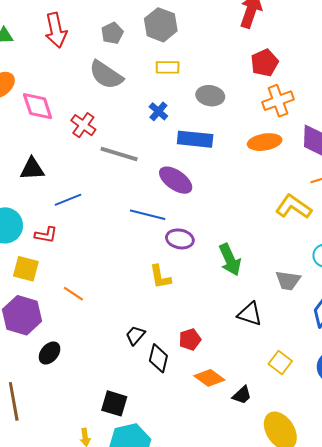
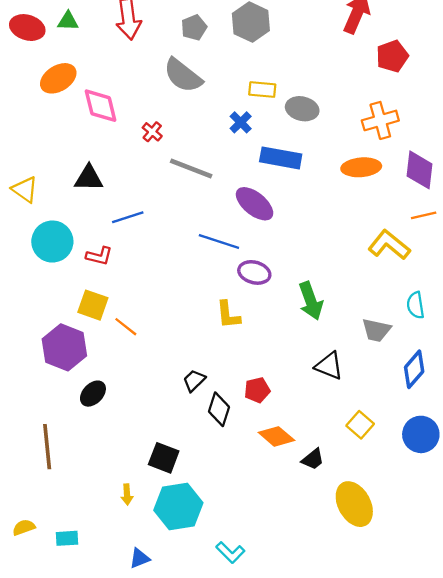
red pentagon: (265, 63) -> (392, 56), moved
yellow rectangle: (168, 67) -> (262, 89), moved
red cross: (83, 125) -> (152, 132), size x0.7
yellow square: (26, 269) -> (93, 305), moved

